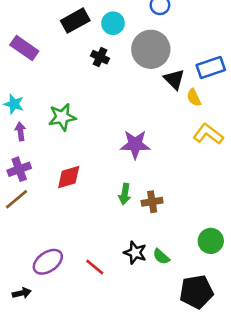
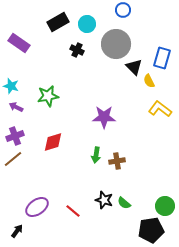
blue rectangle: (211, 68) -> (162, 58), turned -55
purple arrow: (20, 131) -> (16, 107), turned -56
green circle: (211, 241) -> (165, 206), moved
black arrow: (22, 293) -> (17, 231), turned -40

